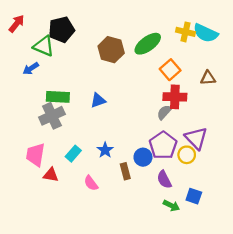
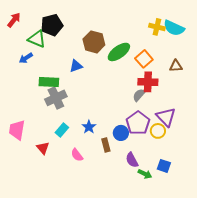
green ellipse: (148, 44) -> (119, 52), moved
blue triangle: (98, 100) -> (76, 66), moved
gray cross: (52, 116) -> (56, 98), moved
pink trapezoid: (35, 155) -> (17, 130), moved
red triangle: (51, 175) -> (43, 148), turned 40
purple semicircle: (164, 180) -> (132, 160), moved

